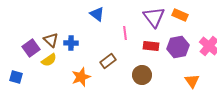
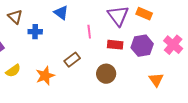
brown triangle: (51, 40) -> (15, 17), moved
blue cross: (71, 43) -> (35, 32), moved
yellow semicircle: (49, 60) -> (13, 71), moved

